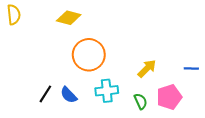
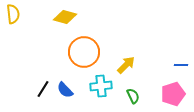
yellow arrow: (147, 69) -> (126, 65), moved
pink pentagon: (169, 97) -> (173, 94), moved

